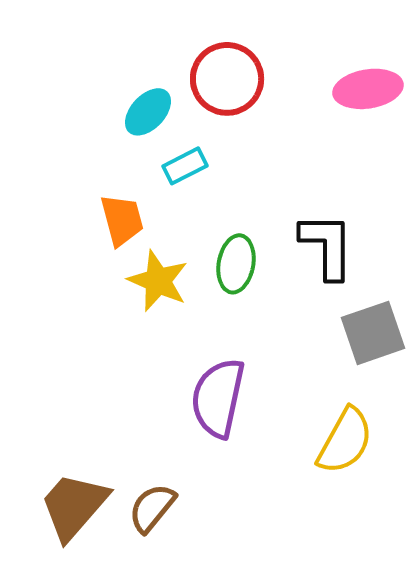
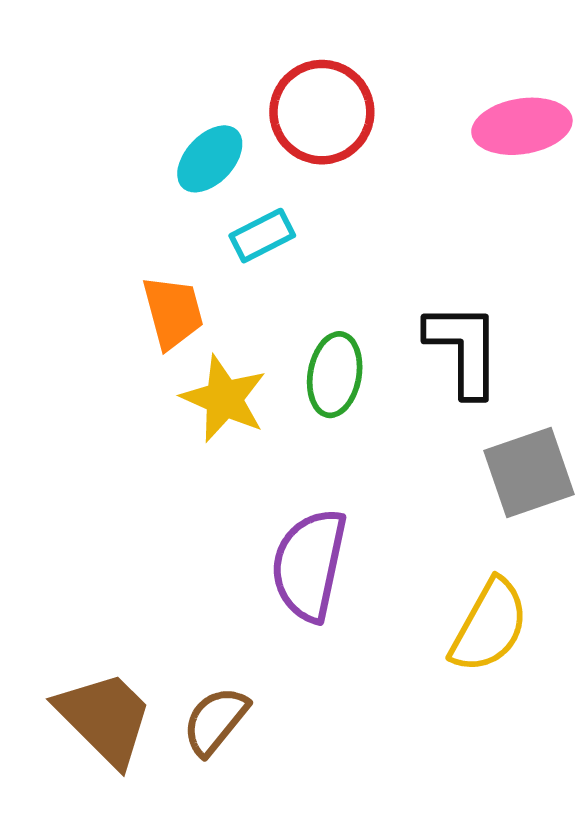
brown trapezoid: (74, 506) -> (105, 718), turned 94

